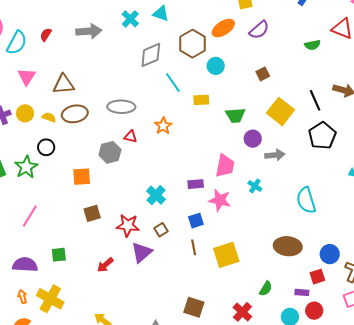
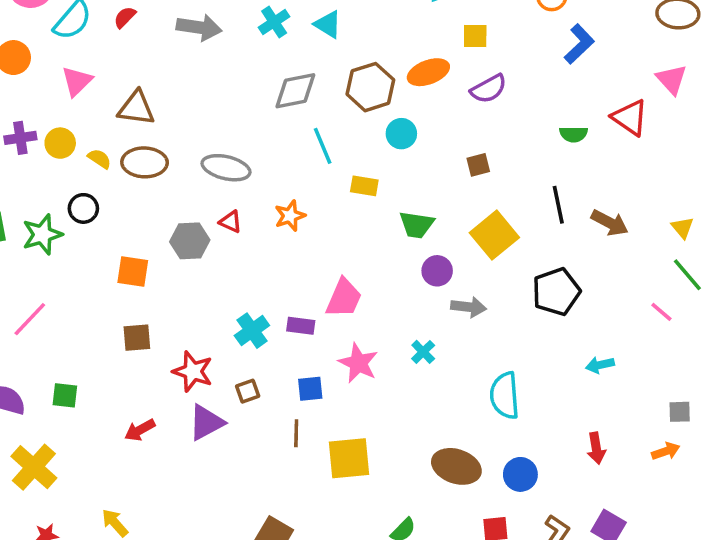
black line: (315, 100) -> (558, 205), moved
pink trapezoid: (225, 166) -> (344, 298), moved
purple rectangle: (196, 184) -> (301, 326), moved
blue circle: (330, 254) -> (520, 474), moved

